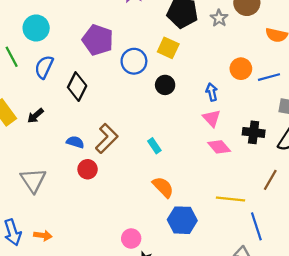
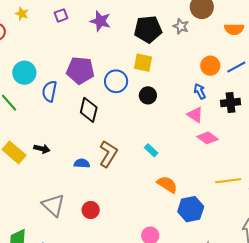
blue semicircle: (44, 67) -> (49, 91), moved
black diamond: (77, 87) -> (89, 110), moved
blue arrow: (212, 92) -> (200, 91), moved
black arrow: (35, 116) -> (42, 149), turned -112
black cross: (254, 132) -> (230, 103), moved
red circle: (88, 169) -> (91, 210), moved

